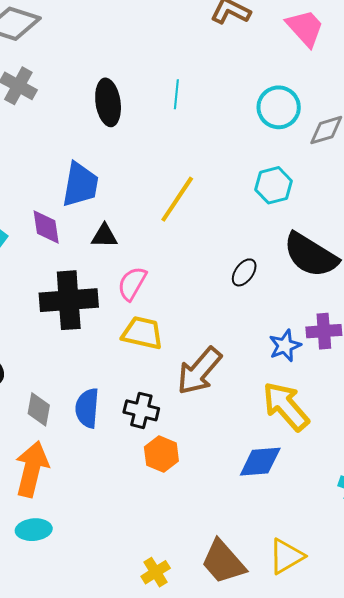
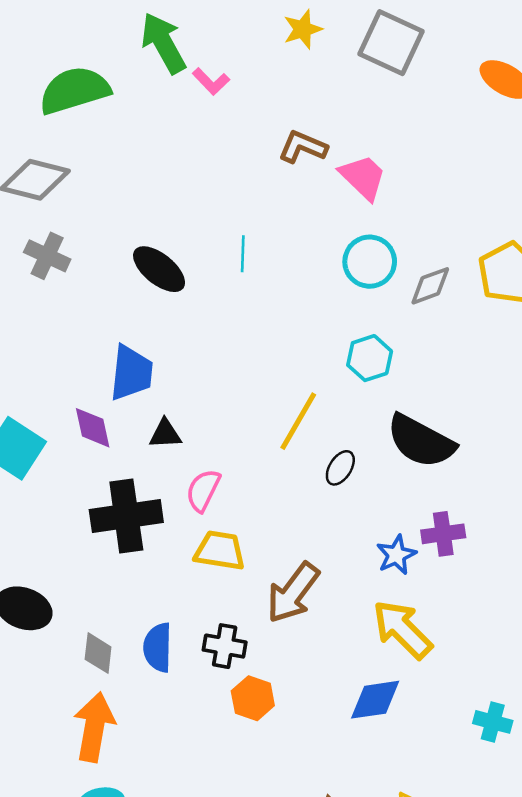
pink trapezoid: (305, 28) -> (363, 177), moved
black ellipse: (108, 102) -> (159, 269), turned -39
yellow line: (177, 199) -> (298, 421), moved

